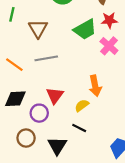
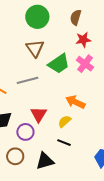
brown triangle: (38, 29) -> (35, 48), moved
green trapezoid: (85, 29) -> (59, 64), moved
orange arrow: (95, 86) -> (75, 102), turned 132
black triangle: (57, 146) -> (45, 161), turned 48

